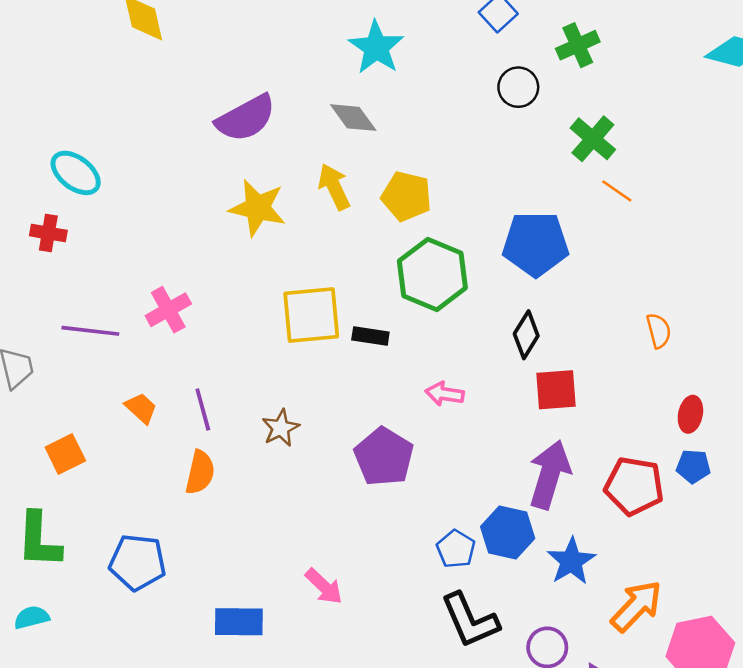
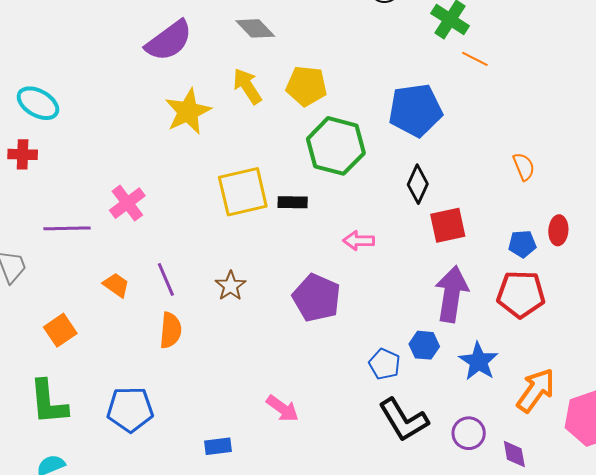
yellow star: (257, 208) -> (188, 111), turned -30
blue pentagon: (693, 466) -> (522, 244), moved
blue hexagon: (508, 532) -> (424, 345), size x0.7
blue rectangle: (239, 622) -> (218, 446), size x0.7

